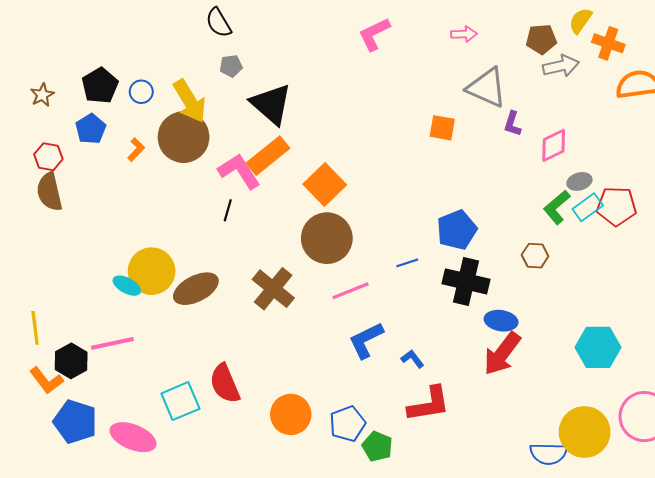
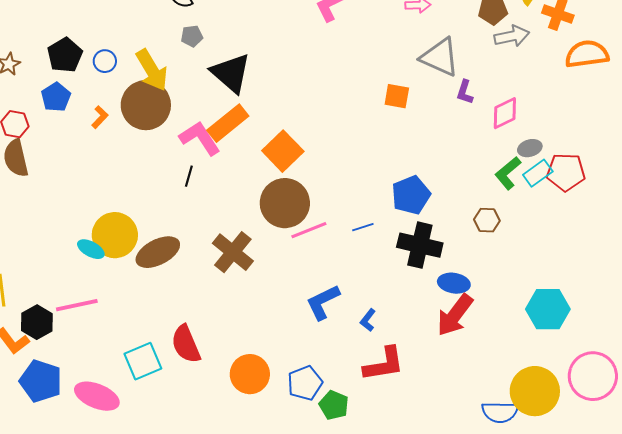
pink line: (351, 291) -> (309, 230), moved
blue L-shape: (412, 359) -> (368, 320), turned -105

